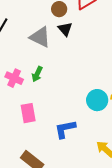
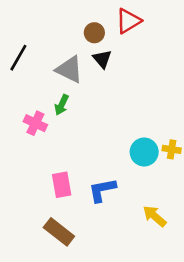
green arrow: (37, 74) -> (62, 105), moved
pink rectangle: (28, 113) -> (62, 185), moved

